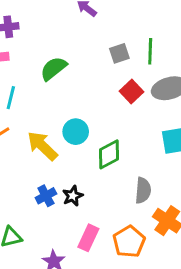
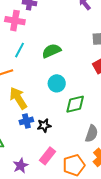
green semicircle: (54, 68) -> (51, 51), moved
yellow arrow: (42, 146) -> (18, 98), moved

